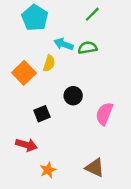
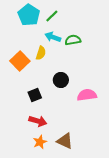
green line: (92, 14) -> (52, 16), moved
pink semicircle: (104, 114) -> (87, 95), turned 60
red arrow: (26, 145) -> (38, 121), moved
brown triangle: (95, 168) -> (65, 141), moved

